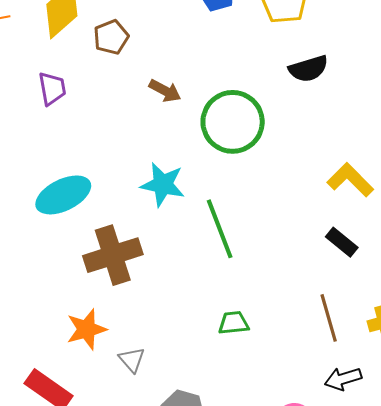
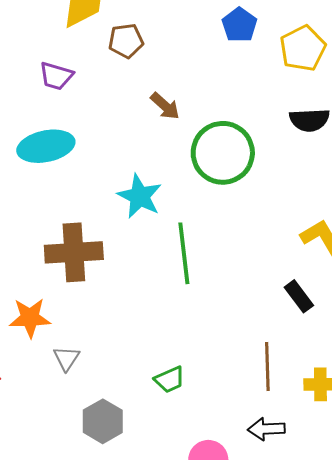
purple trapezoid: (52, 89) -> (56, 76), turned 102
cyan ellipse: (63, 195) -> (46, 146), moved
green trapezoid: (234, 323) -> (170, 380), moved, turned 148

